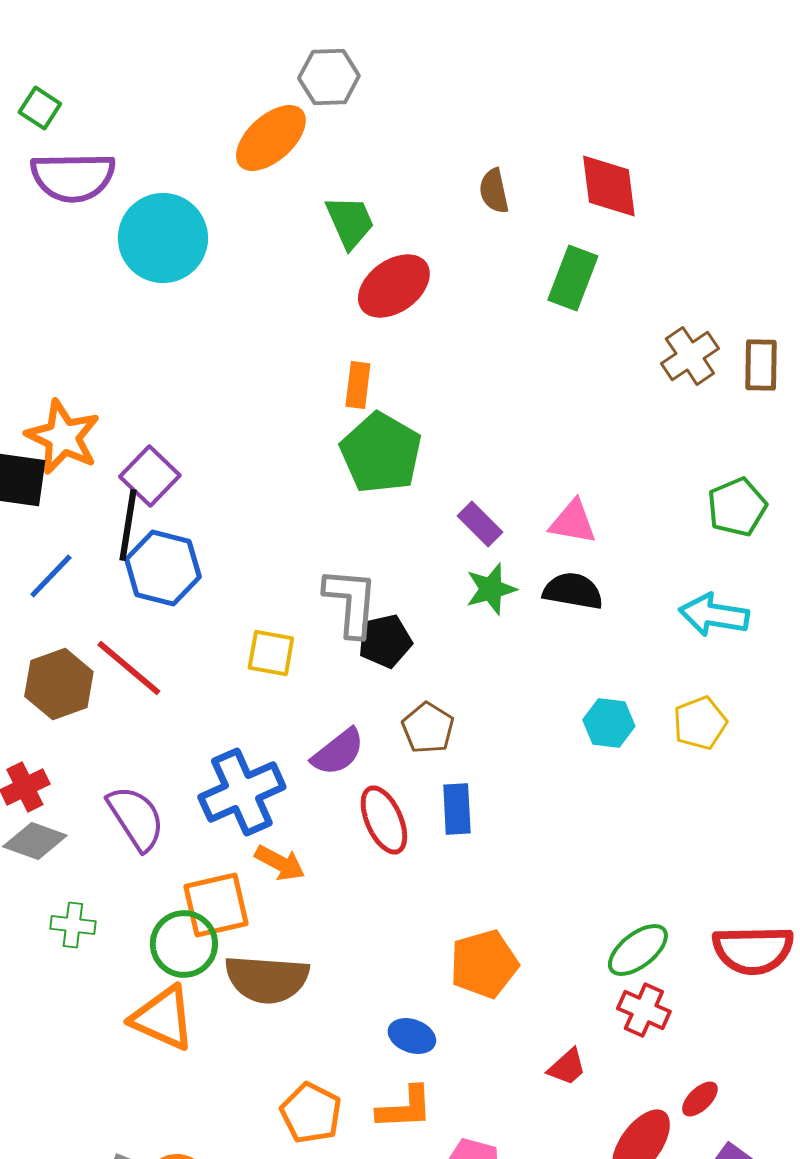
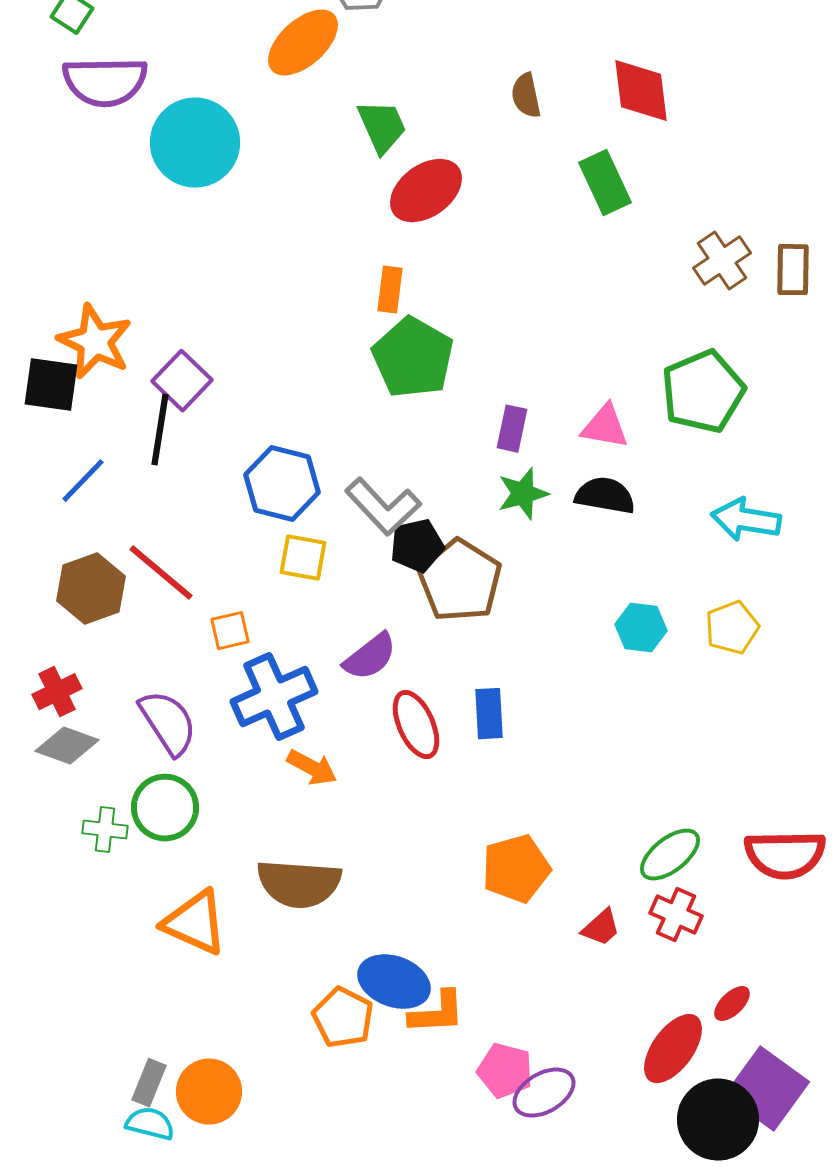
green rectangle: (573, 278) -> (605, 183), turned -46
green pentagon: (737, 507) -> (703, 392), moved, size x1.4
purple rectangle: (480, 524) -> (512, 429), turned 57
blue hexagon: (163, 568) -> (282, 484), moved
gray L-shape: (351, 602) -> (383, 507), turned 132
brown pentagon: (428, 728) -> (460, 581), moved, size x1.6
orange square: (216, 905) -> (230, 631), moved, size x0.6
green circle: (184, 944) -> (165, 808), moved
blue ellipse: (412, 1036) -> (394, 982), moved, size x1.5
red trapezoid: (567, 1067) -> (601, 928), moved

